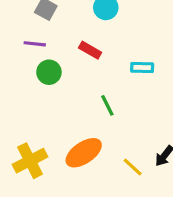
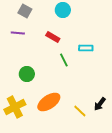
green circle: (49, 72) -> (27, 74), moved
green line: (107, 105) -> (64, 60), moved

